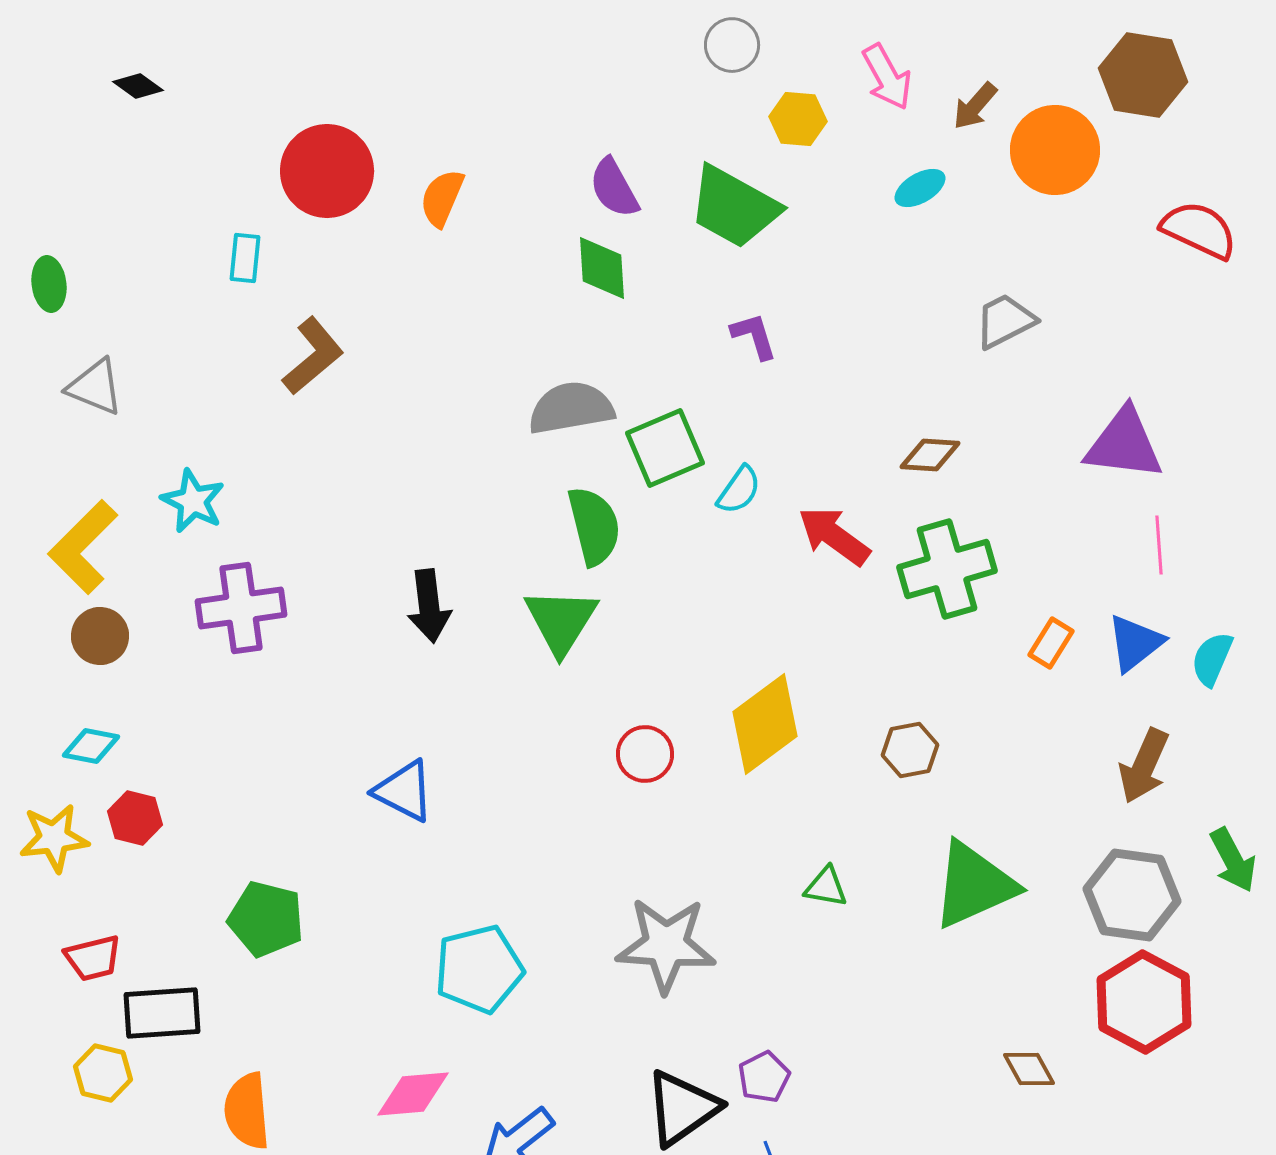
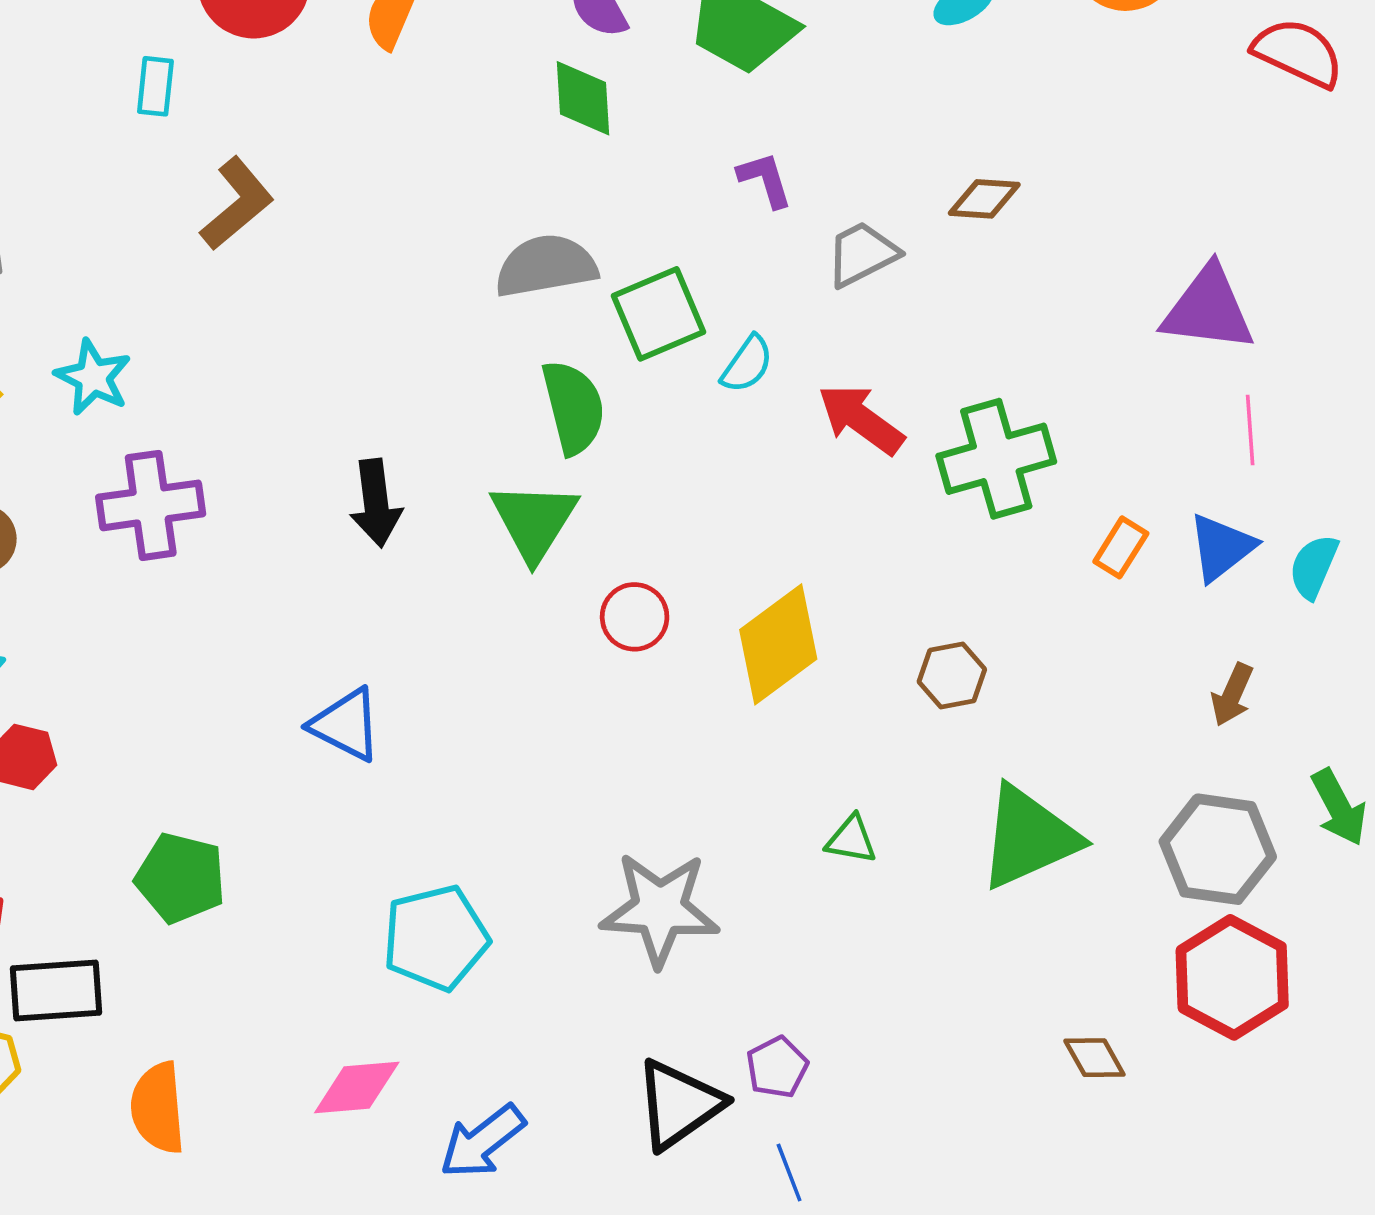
gray trapezoid: (1005, 321) -> (862, 254), moved
brown diamond: (930, 455) -> (984, 199), moved
red circle: (645, 754) -> (635, 617), moved
brown arrow: (1144, 766) -> (1232, 695), size x0.7

